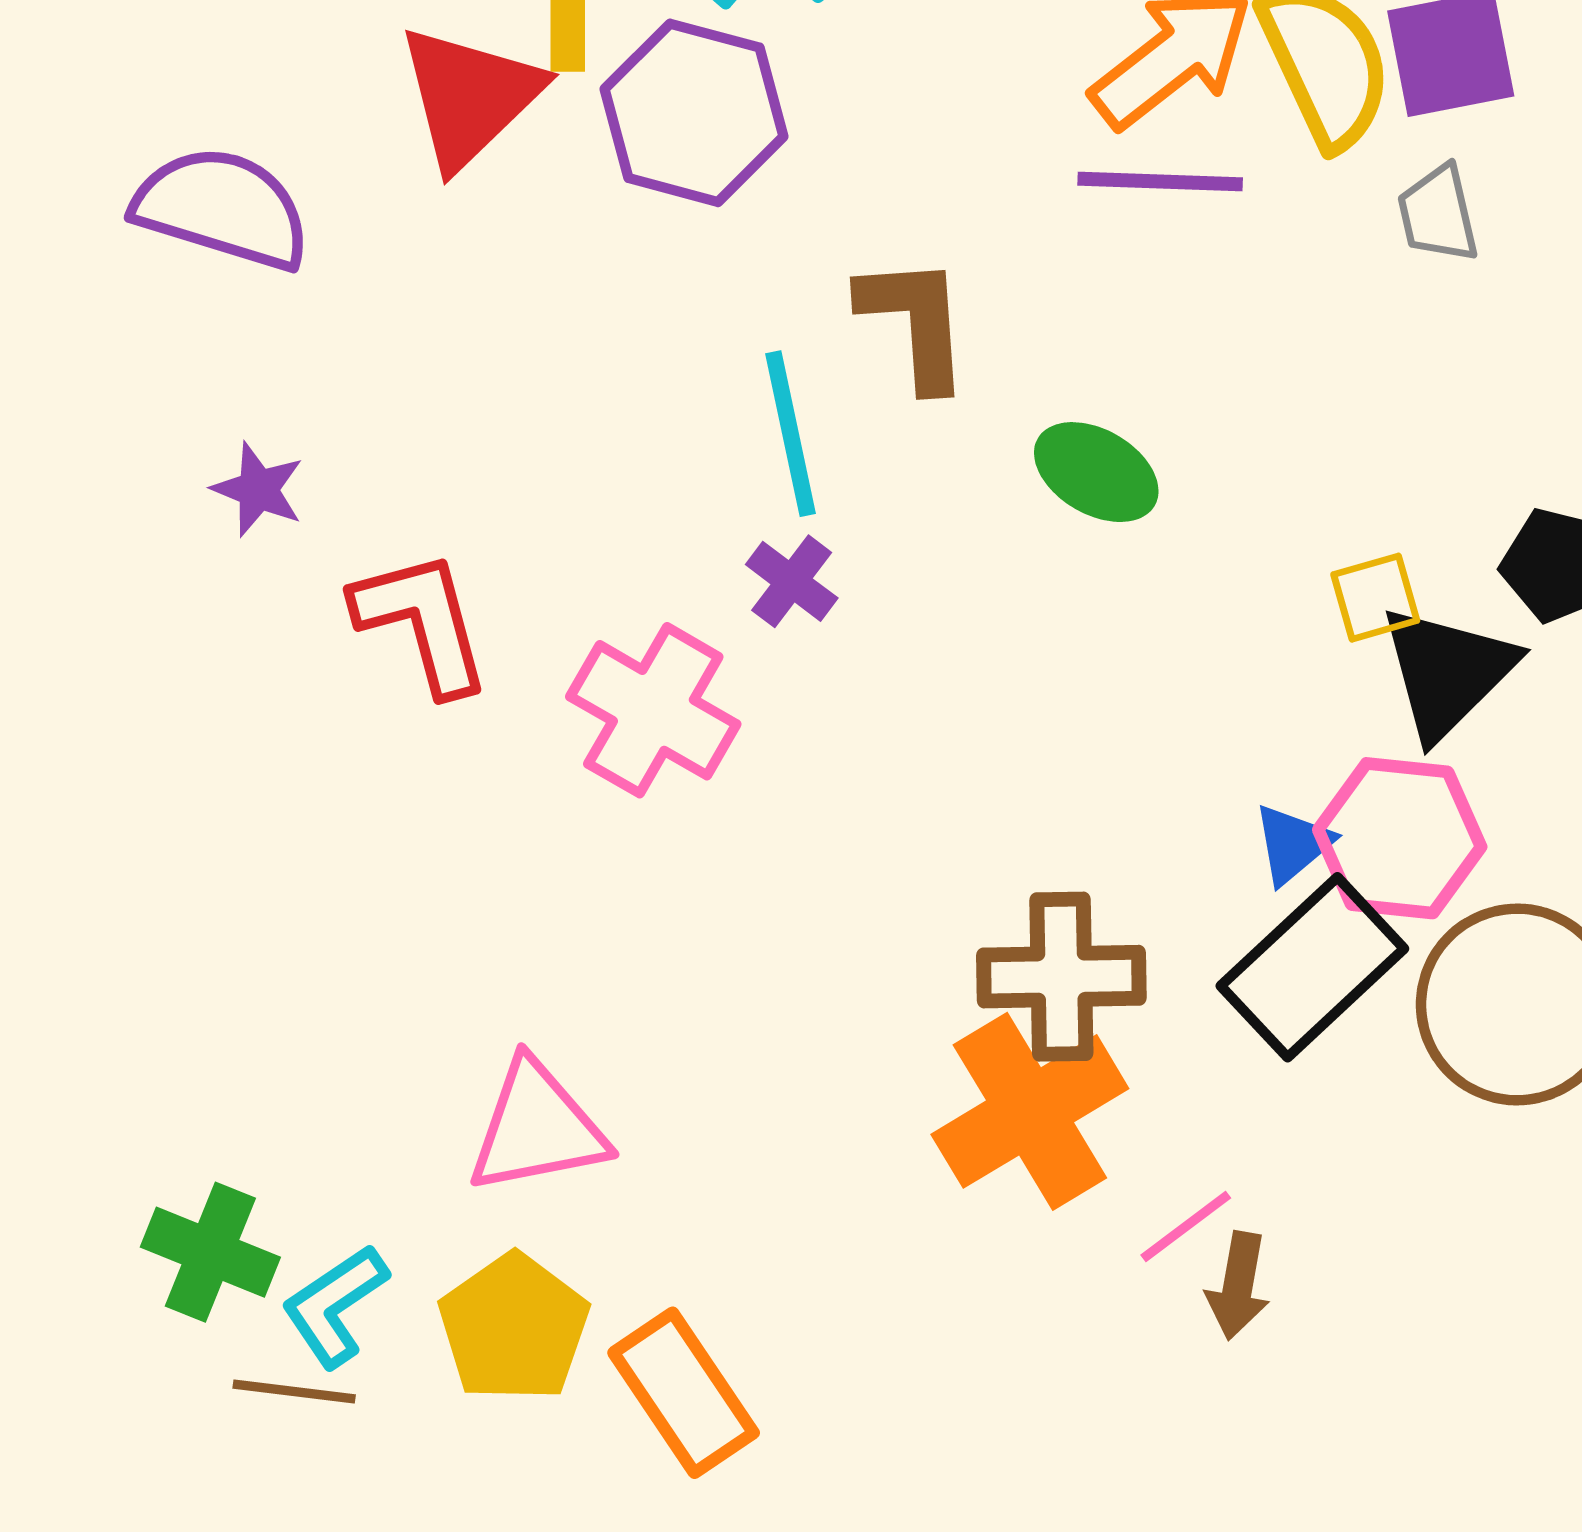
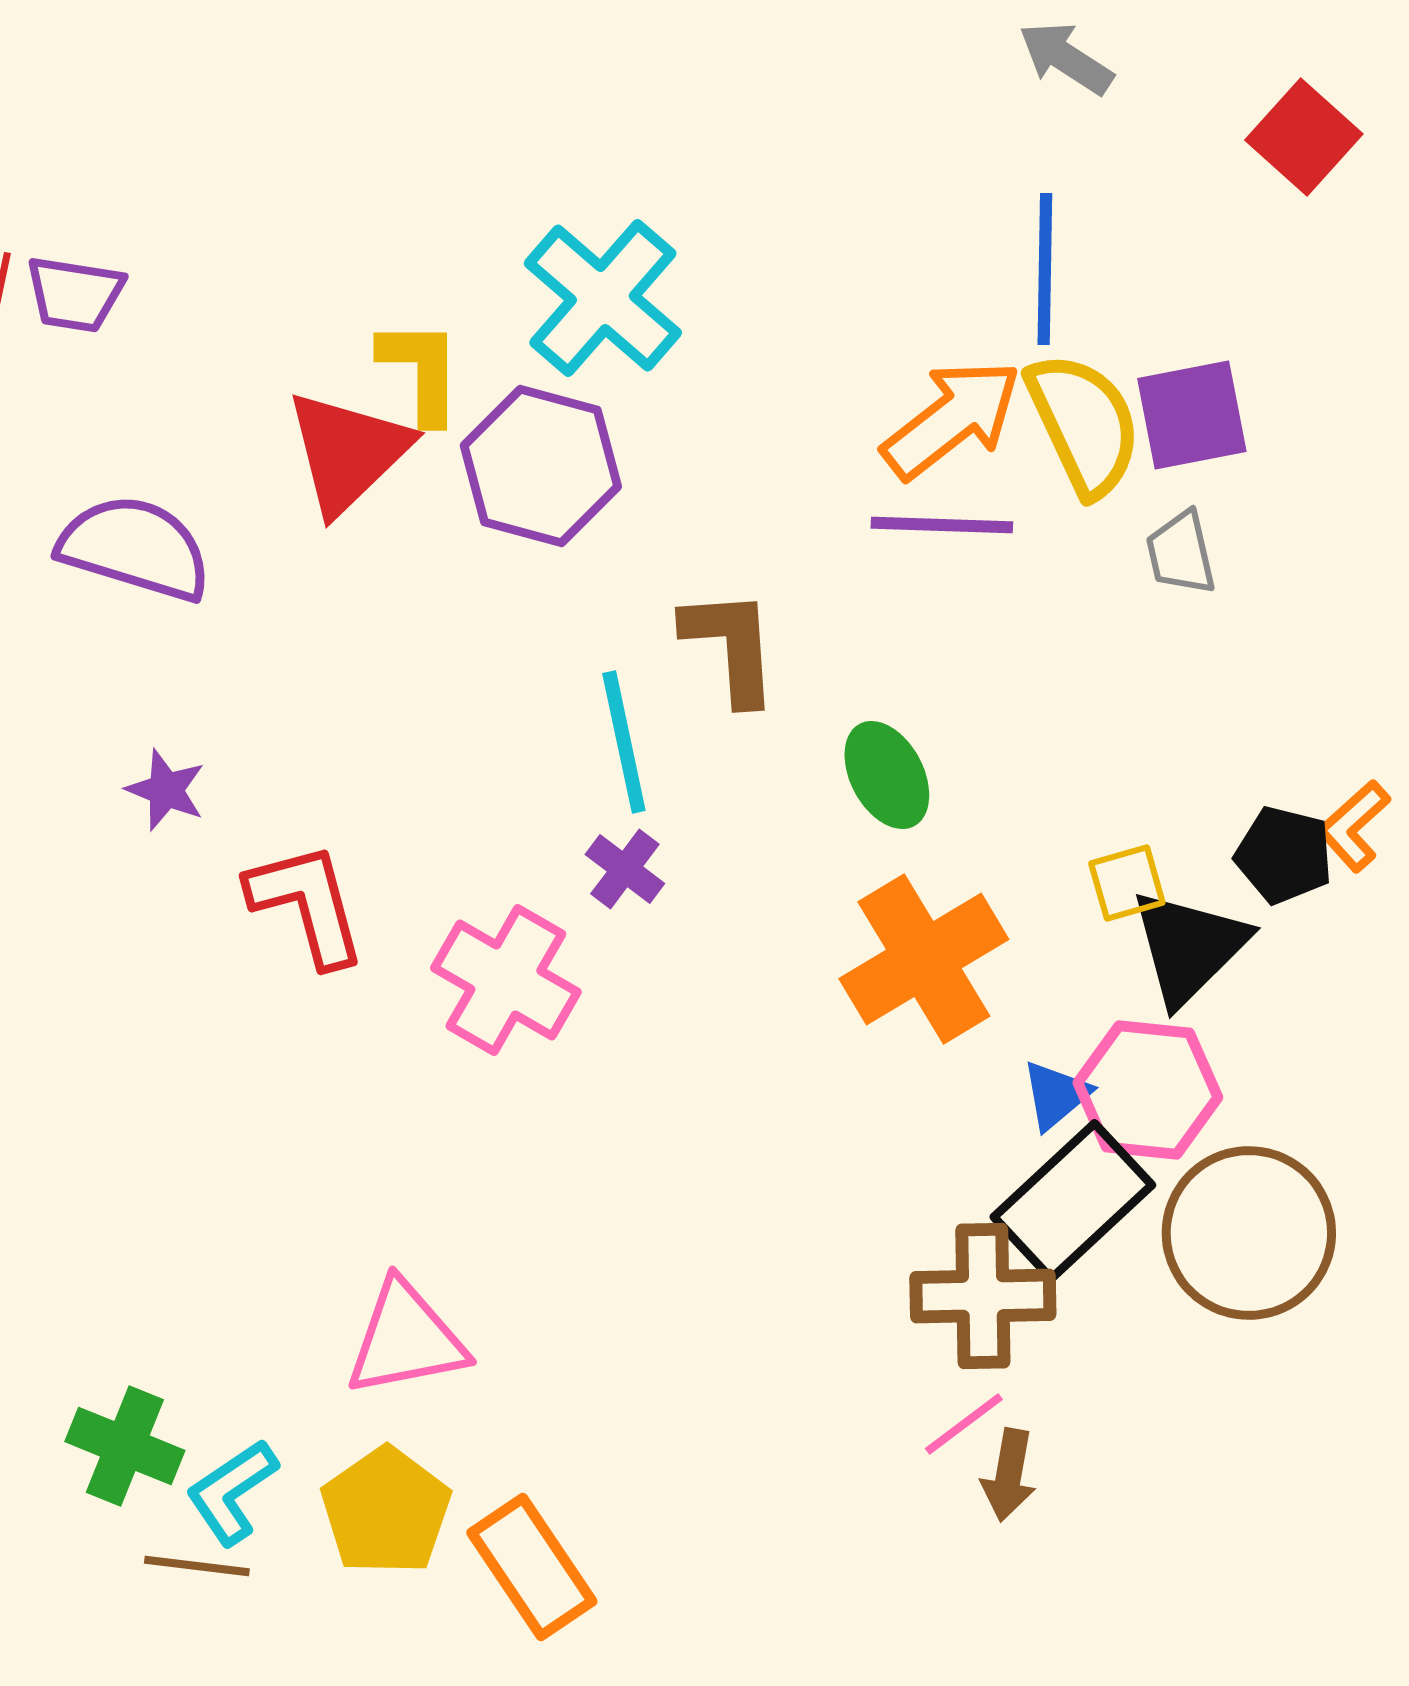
green ellipse: (1096, 472) -> (887, 775), turned 32
brown cross: (1061, 977) -> (983, 1296), moved
orange cross: (1030, 1111) -> (924, 959), moved

